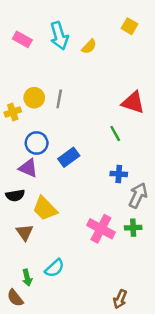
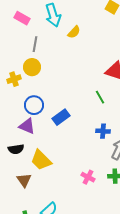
yellow semicircle: (89, 46) -> (74, 32), moved
gray line: (59, 99) -> (35, 44), moved
pink cross: (101, 229) -> (88, 177), size x0.6

